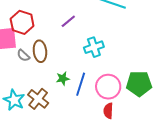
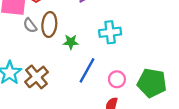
green star: (63, 78) -> (71, 42), moved
pink circle: (108, 87) -> (117, 79), size x0.6

